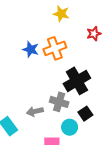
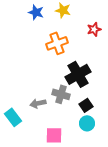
blue star: (31, 49) -> (36, 12), moved
cyan circle: (70, 127) -> (87, 123), moved

